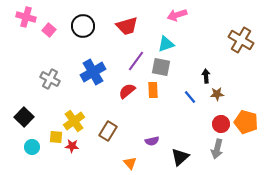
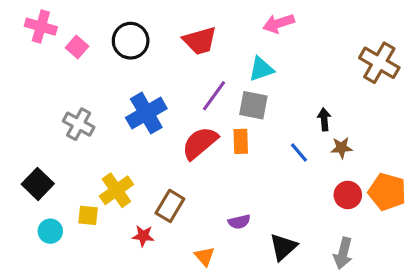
red semicircle: (127, 91) -> (200, 143), size x1.4
red star: (72, 146) -> (143, 236), moved
gray arrow: (217, 149) -> (343, 253), moved

